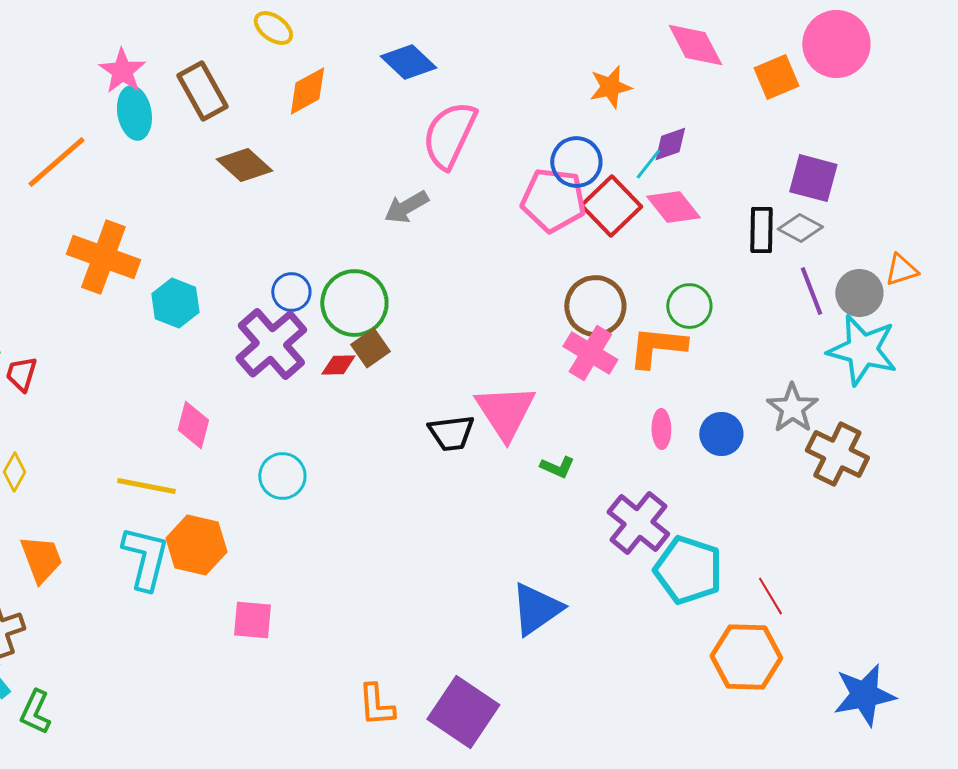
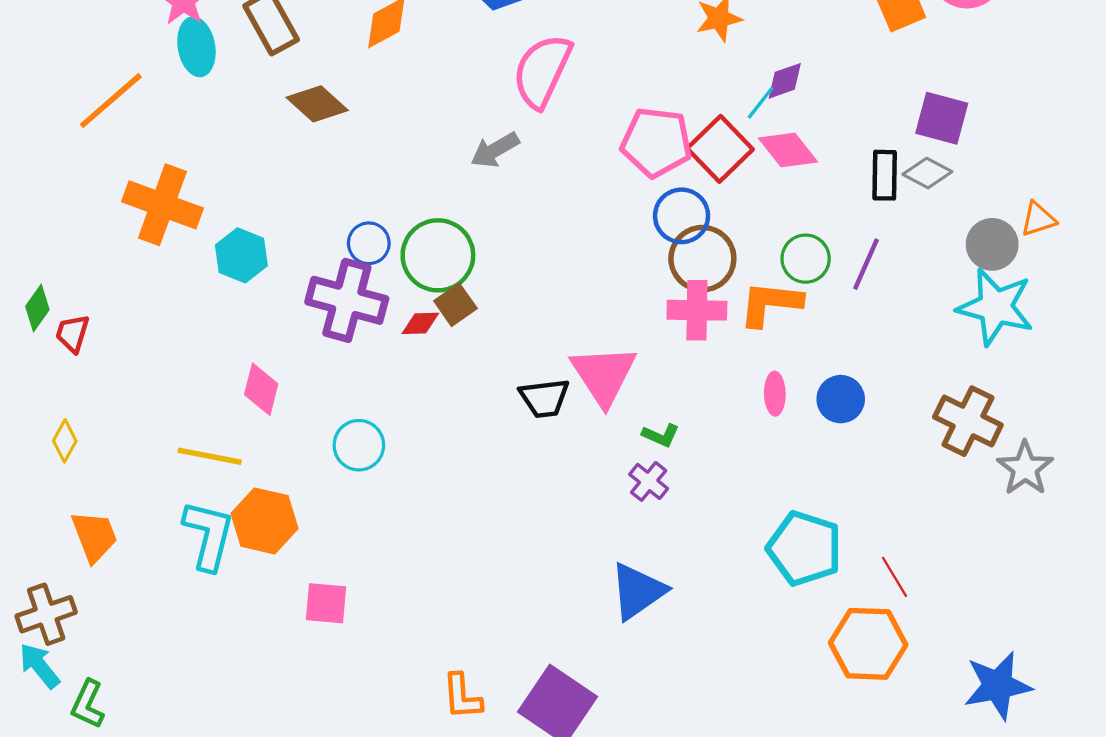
blue circle: (576, 162) -> (682, 216), moved
purple line: (811, 291) -> (866, 264), moved, turned 45
purple cross: (271, 344) -> (347, 300), turned -34
pink cross: (590, 353) -> (697, 310), turned -30
gray star: (792, 408) -> (1025, 468), moved
purple cross: (638, 523) -> (649, 481), moved, size x0.6

